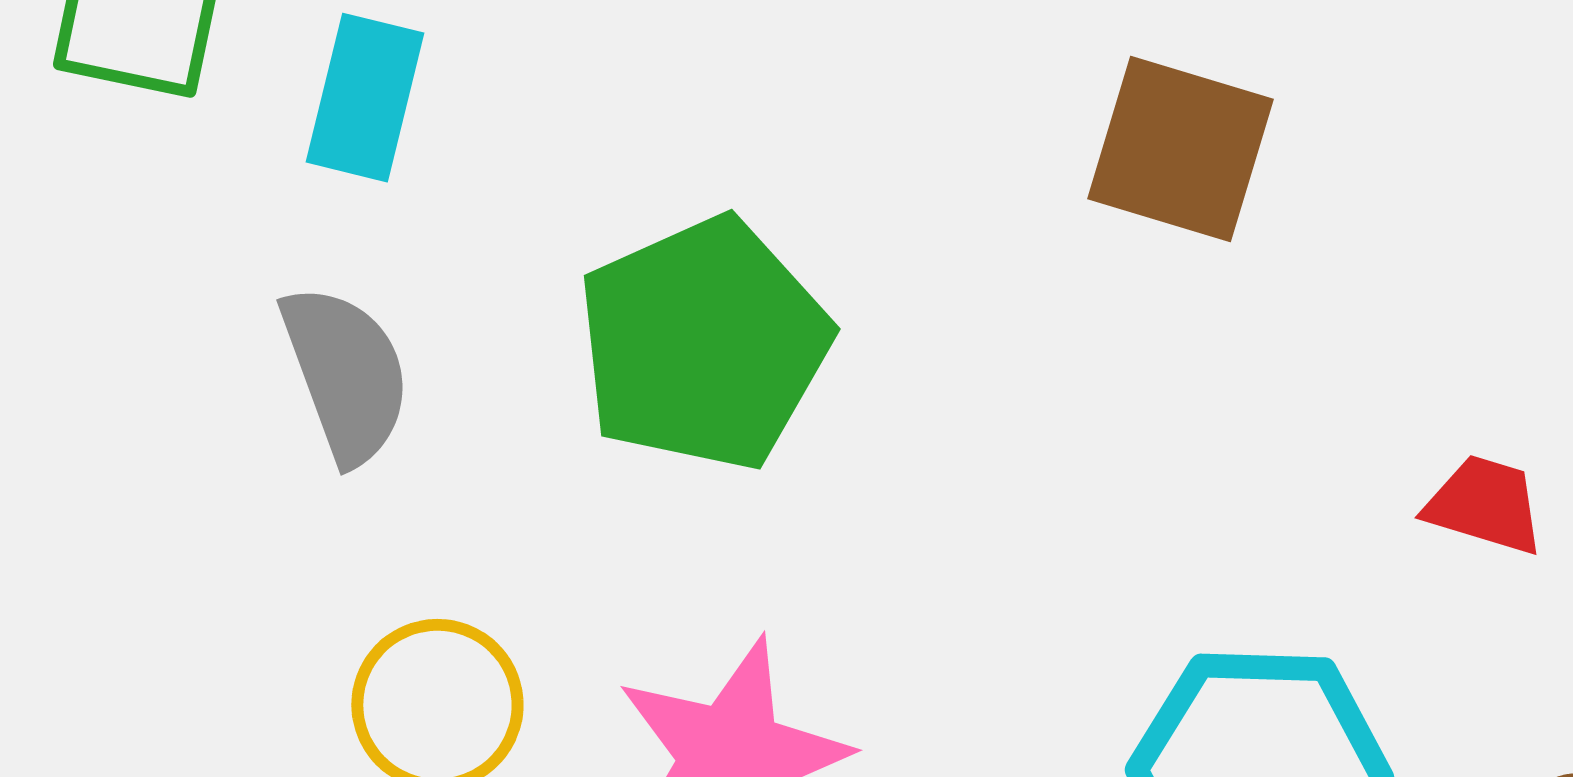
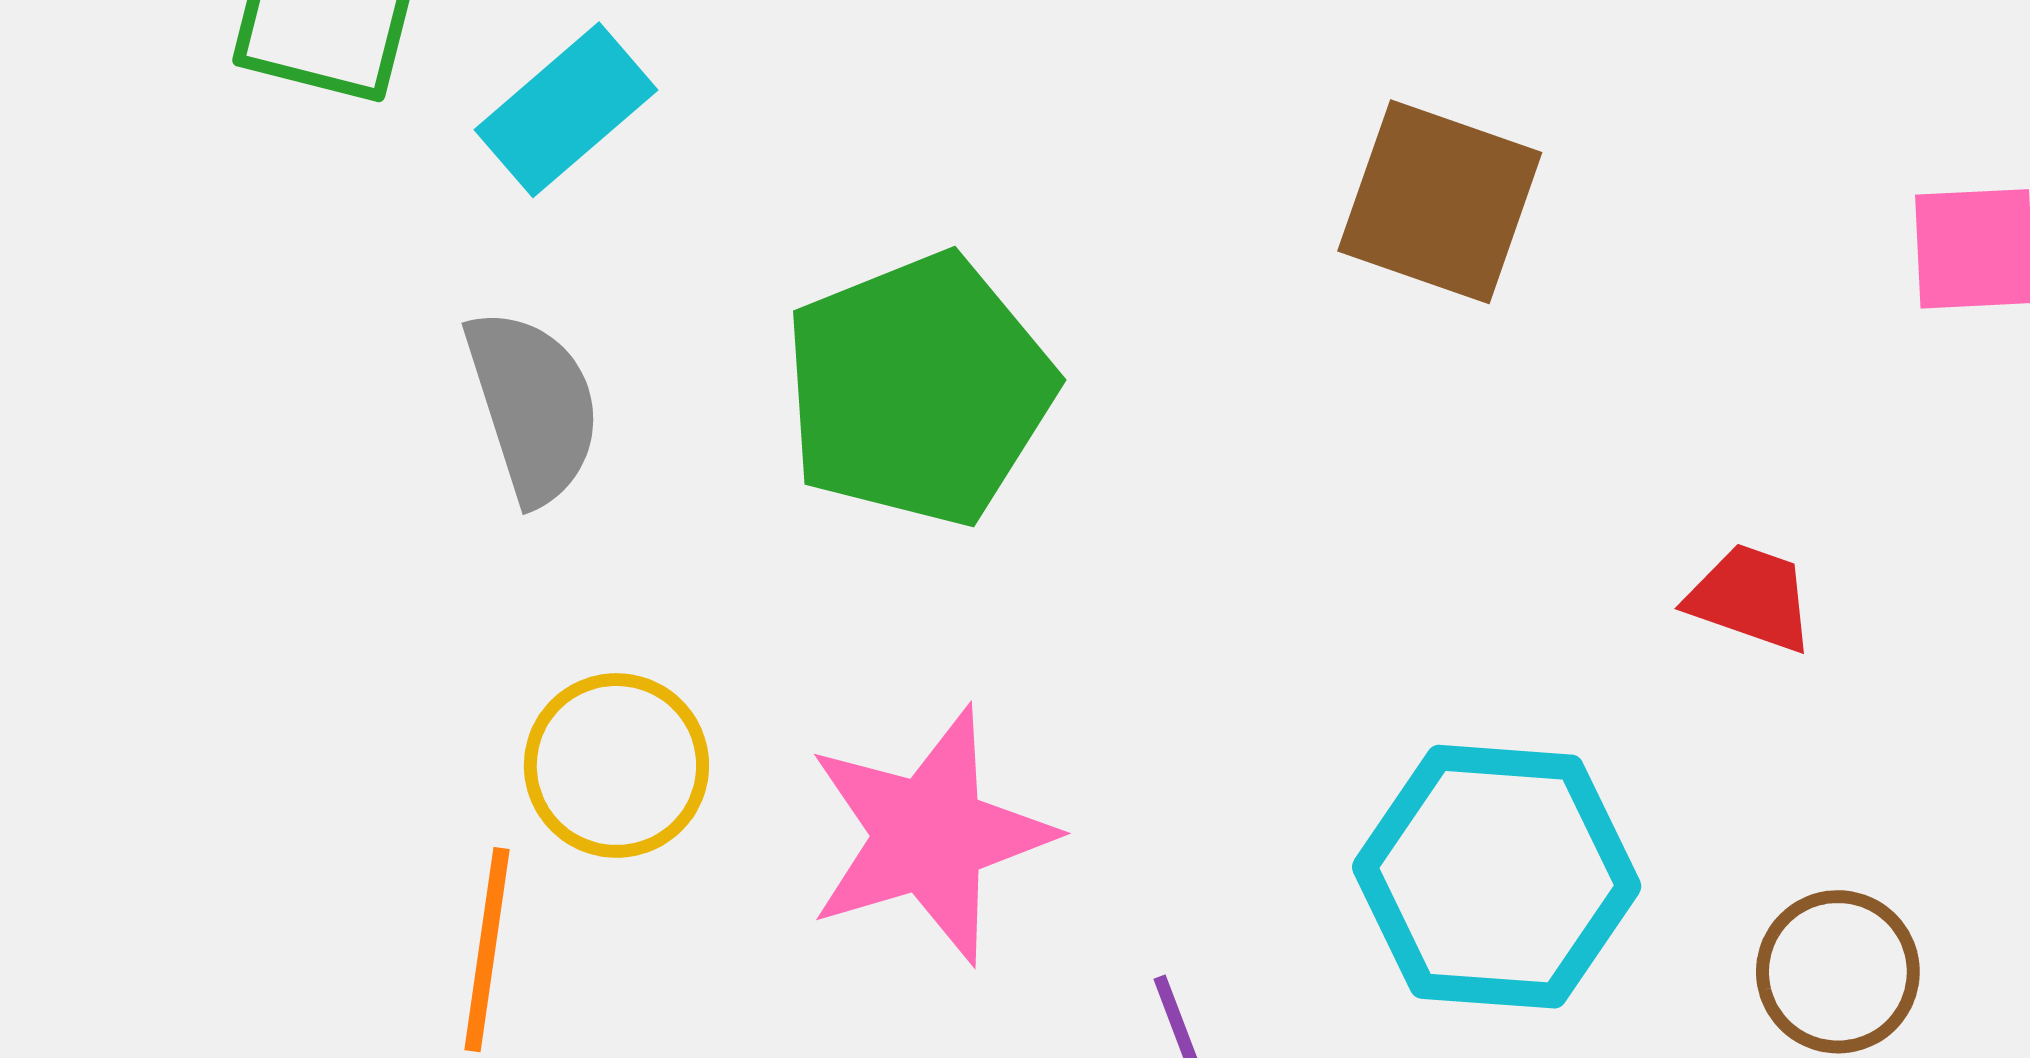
cyan rectangle: (365, 98) -> (566, 110), turned 33

